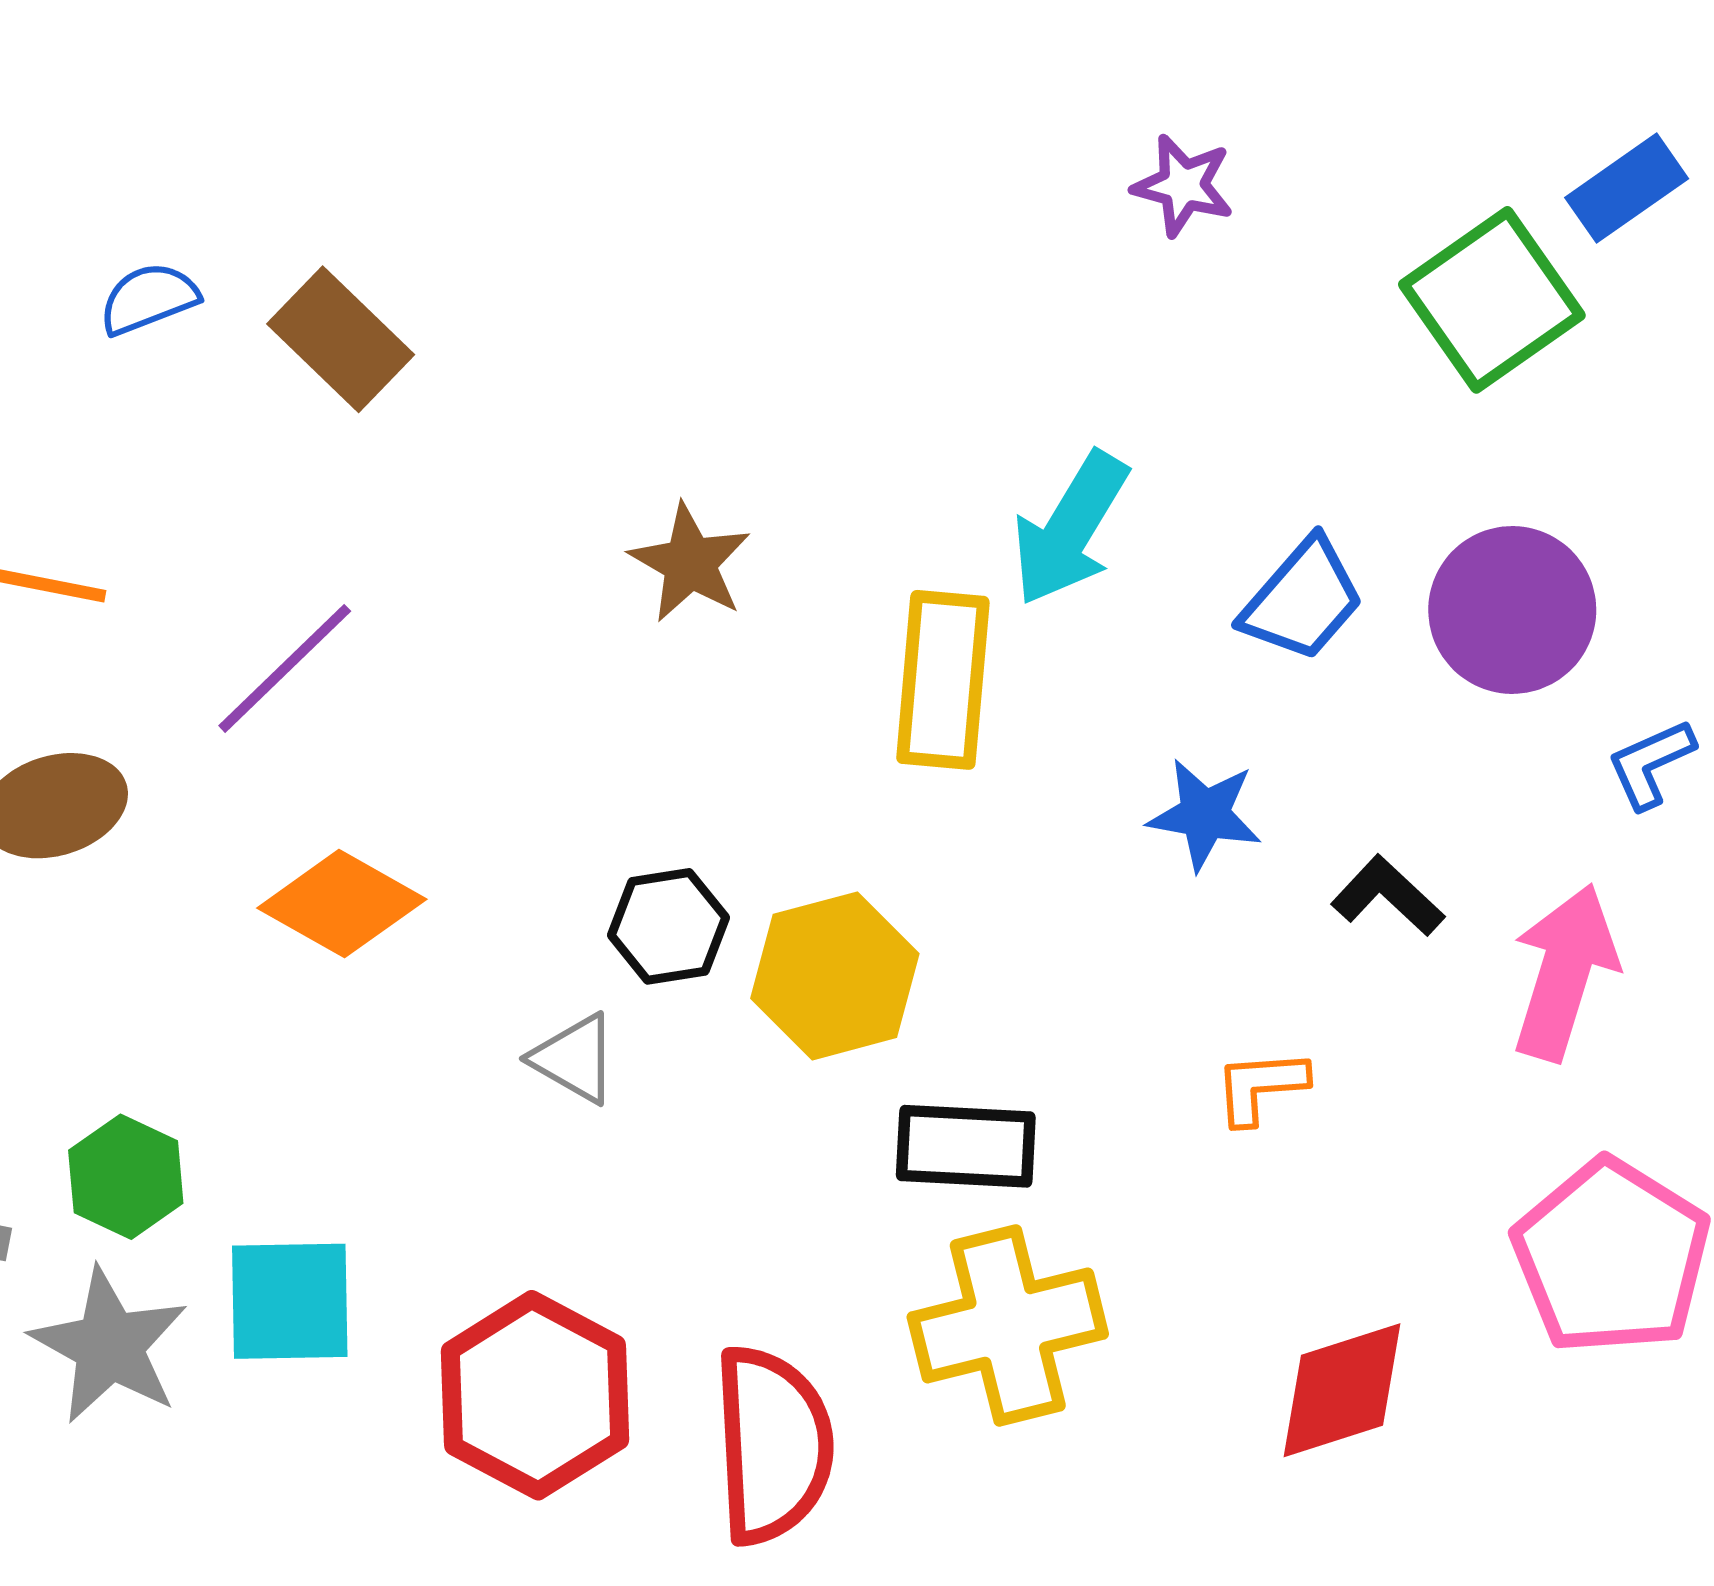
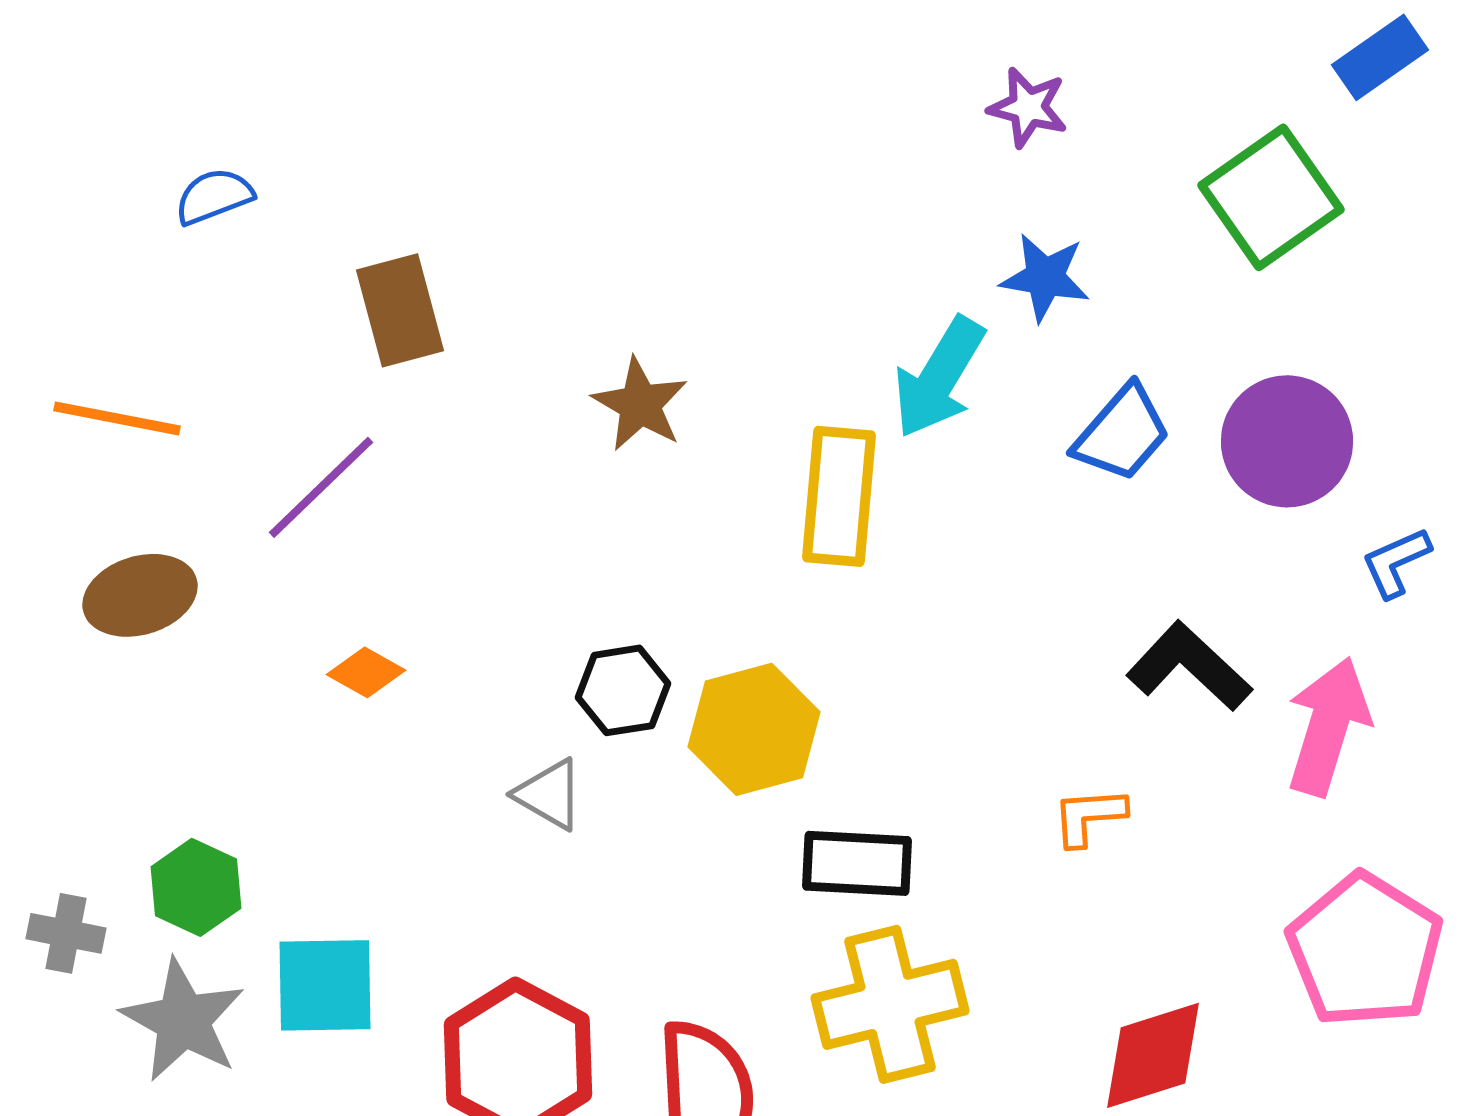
blue rectangle: (1627, 188) -> (1380, 57), moved
brown rectangle: (341, 339) -> (400, 310), moved, turned 31
blue star: (1205, 815) -> (1045, 277), moved
black L-shape: (1388, 896) -> (1189, 666), size x1.4
orange diamond: (342, 904) -> (366, 672), size x0.6

